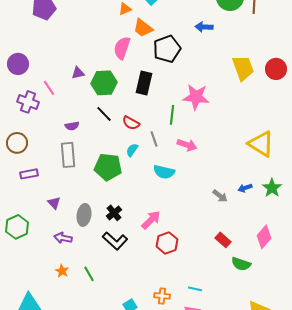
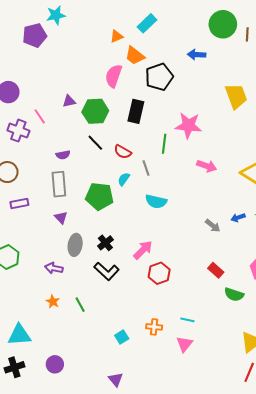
pink arrow: (187, 145) -> (207, 166), moved
purple triangle: (54, 203) -> (61, 218), moved

